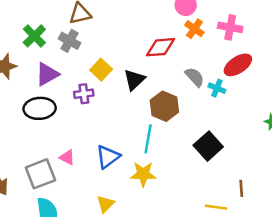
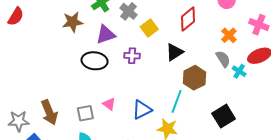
orange cross: (194, 29) -> (229, 35), moved
red diamond: (161, 47) -> (188, 19), moved, turned -45
yellow square: (101, 70) -> (149, 28), moved
gray square: (40, 174) -> (85, 113), size x0.7

